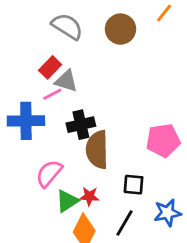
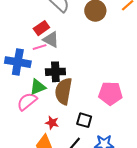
green triangle: (67, 201) -> (38, 87), moved

